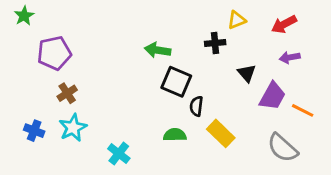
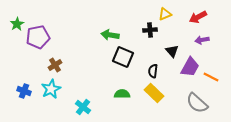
green star: (24, 16) -> (17, 24), moved
brown cross: (67, 93) -> (55, 65), moved
black semicircle: (196, 106) -> (153, 71), moved

